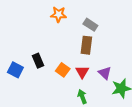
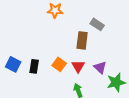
gray rectangle: (90, 25) -> (97, 24), moved
black rectangle: (38, 61) -> (34, 66), moved, turned 32

